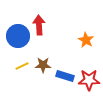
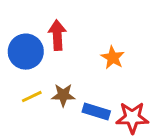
orange star: (86, 40) -> (113, 58), moved

